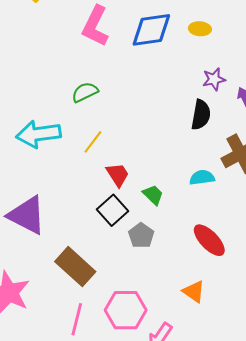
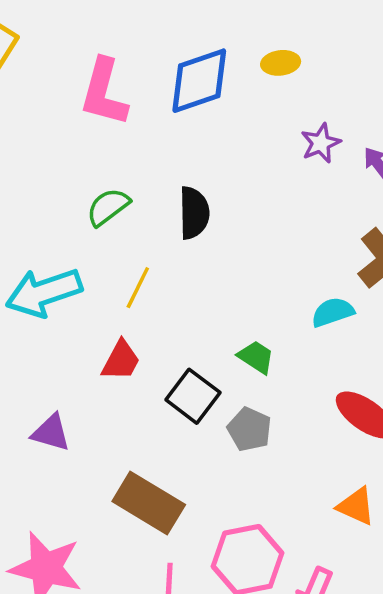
black semicircle: (201, 115) -> (194, 213), moved
red trapezoid: (118, 175) -> (121, 360), moved, turned 72
purple triangle: (27, 215) -> (51, 433), size x0.6

